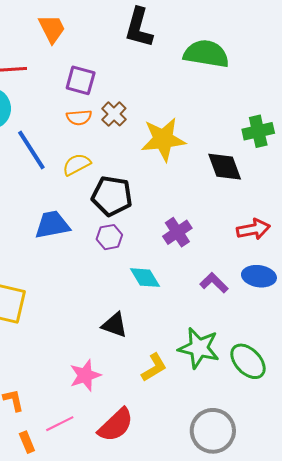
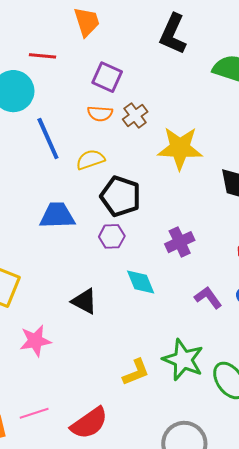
black triangle: (115, 325) -> (84, 301), moved
pink star: (85, 375) -> (35, 341), moved

